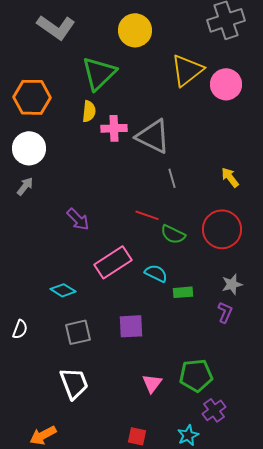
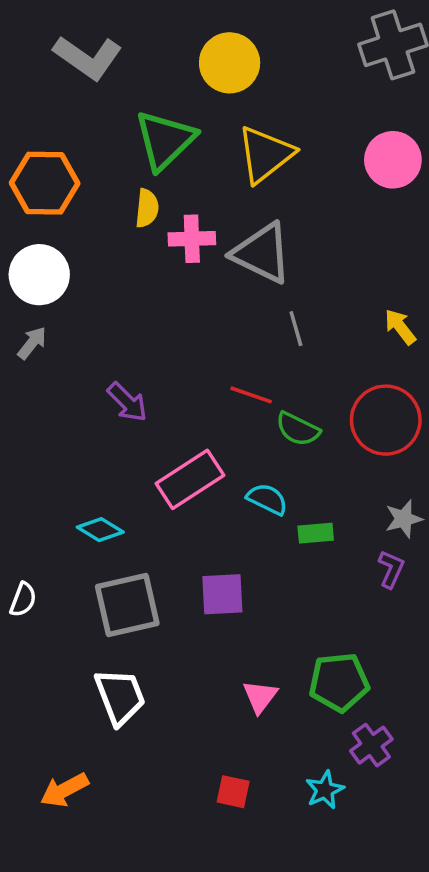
yellow triangle: (187, 70) -> (265, 154), moved
gray square: (78, 332) -> (127, 605), size x1.4

